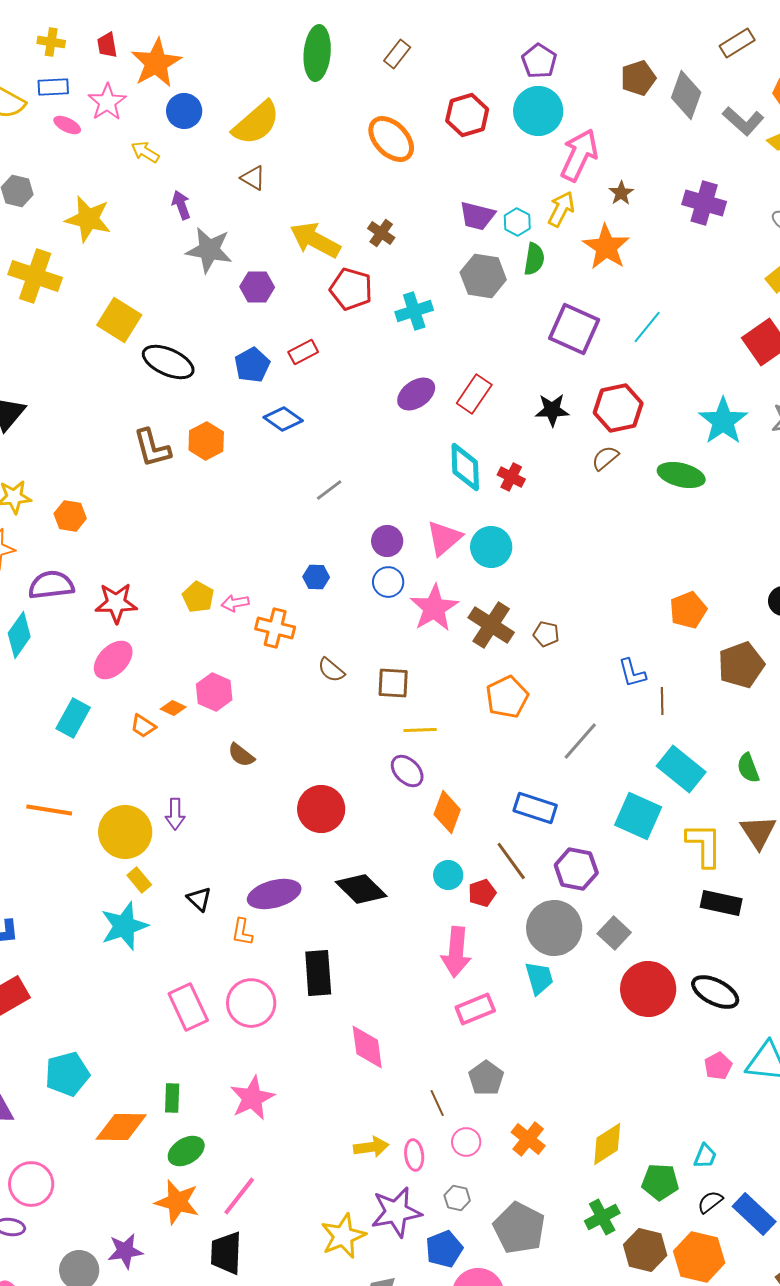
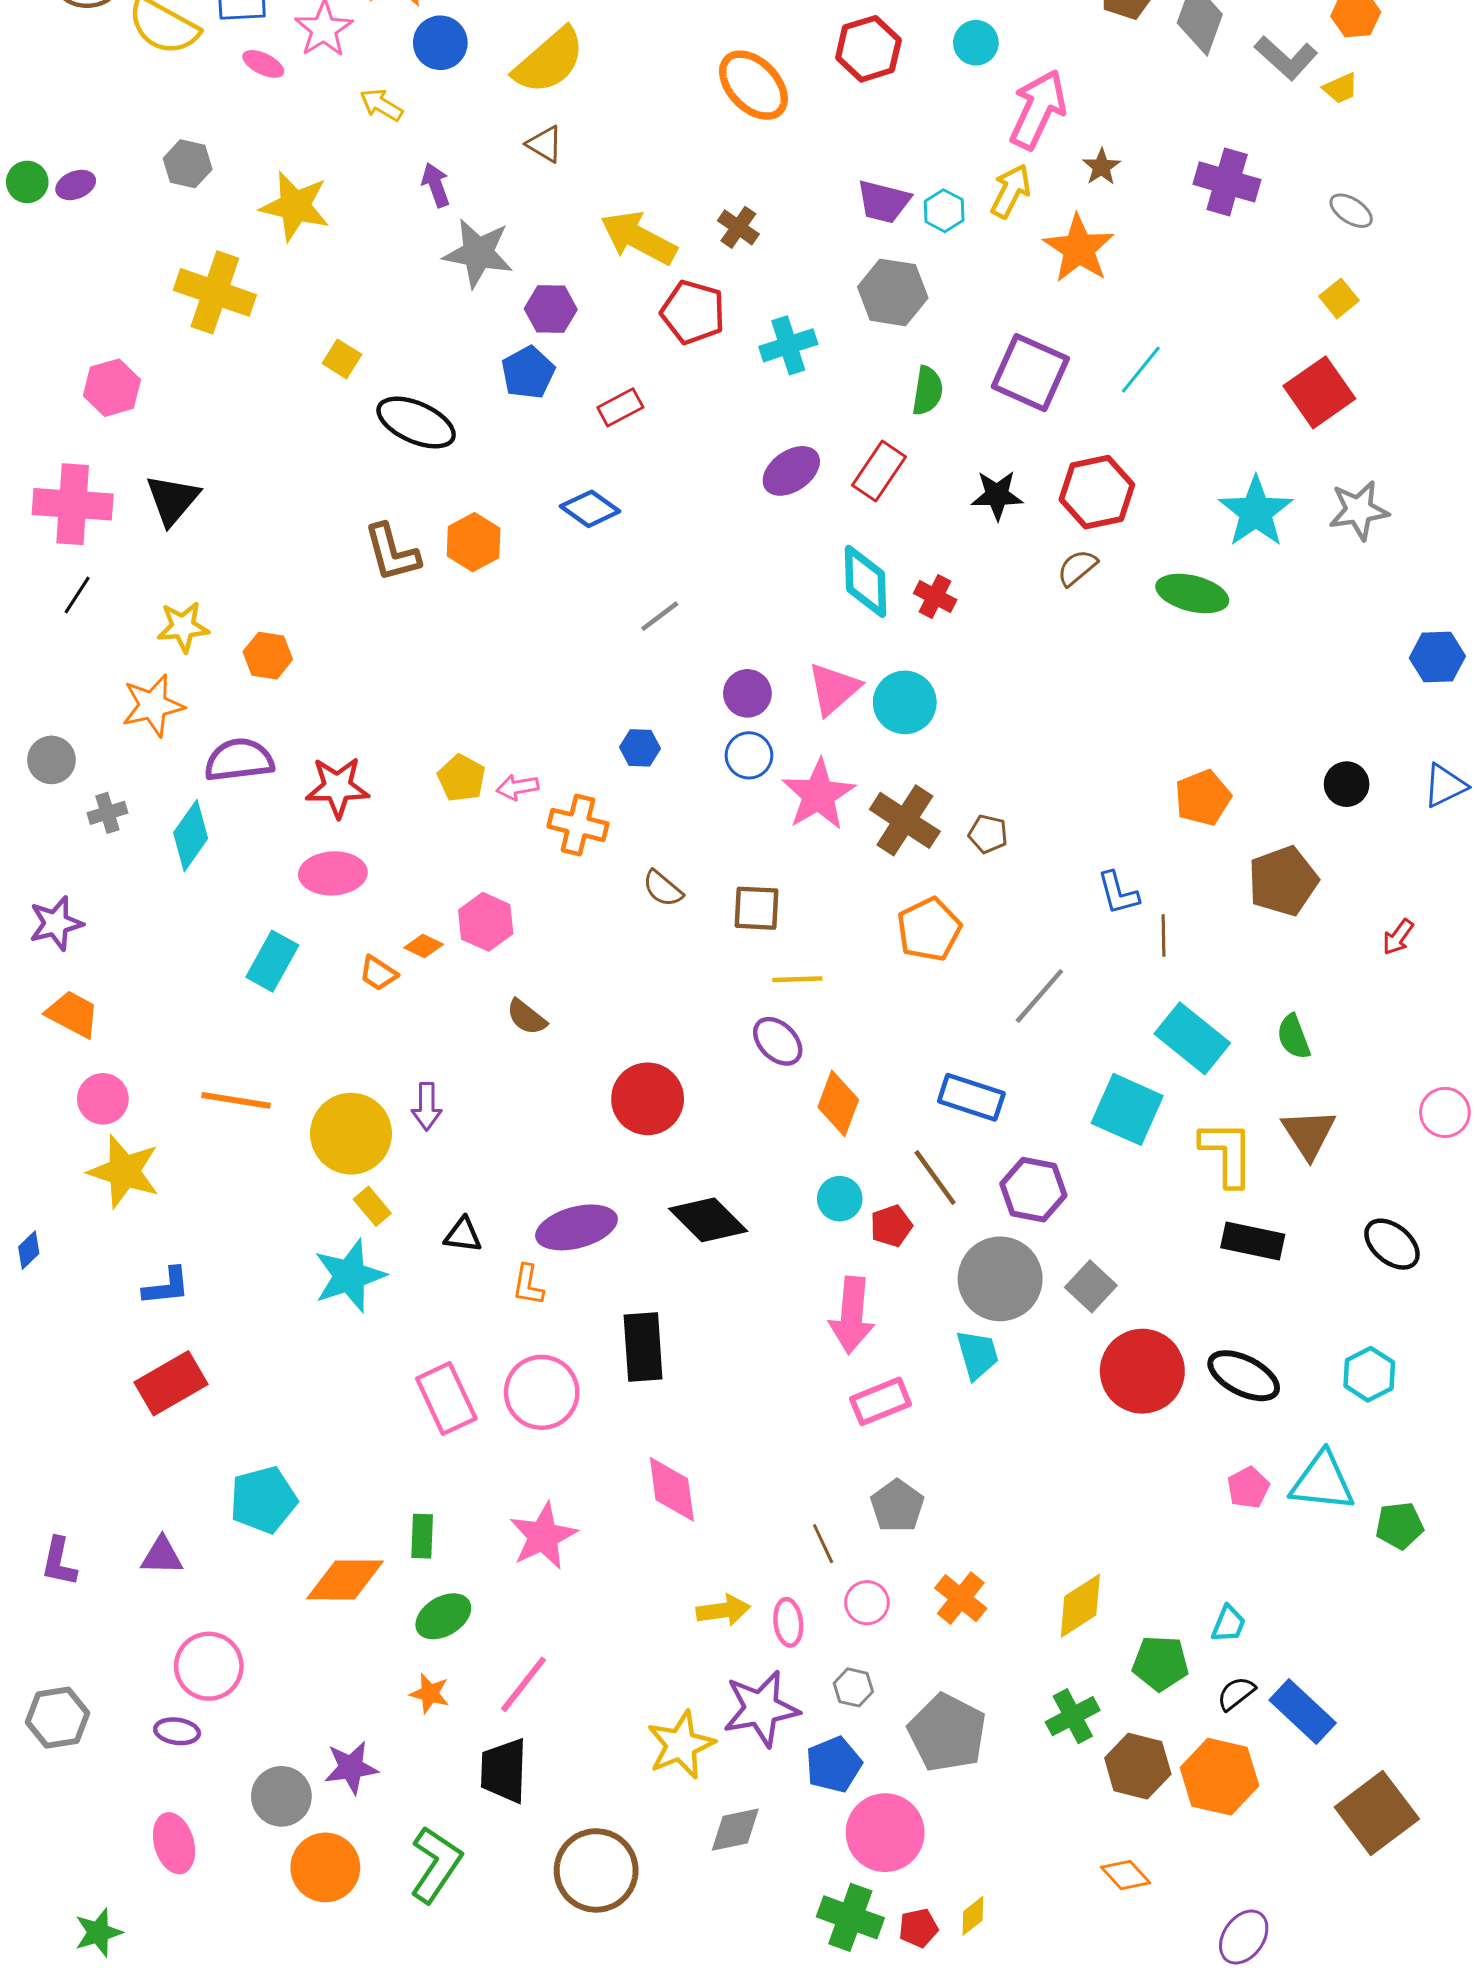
cyan circle: (538, 111) -> (976, 43), size x0.6
green semicircle: (534, 259) -> (927, 391), moved
yellow square: (119, 320) -> (342, 359), size x0.6
blue pentagon: (252, 365) -> (528, 373), moved
pink ellipse: (113, 660) -> (333, 873), turned 42
black triangle: (199, 899) -> (463, 1235), turned -36
pink diamond: (367, 1047) -> (672, 1489), moved
orange star: (177, 1202) -> (430, 1693), size x0.6

